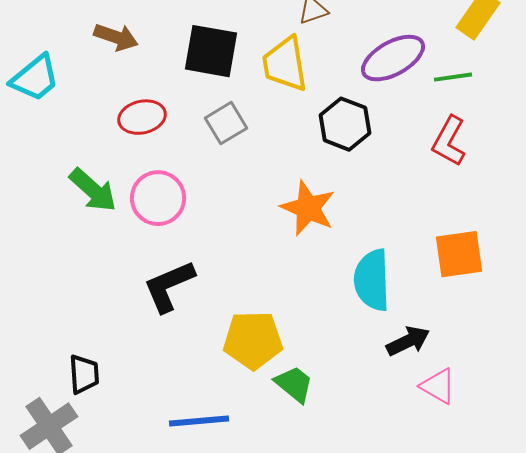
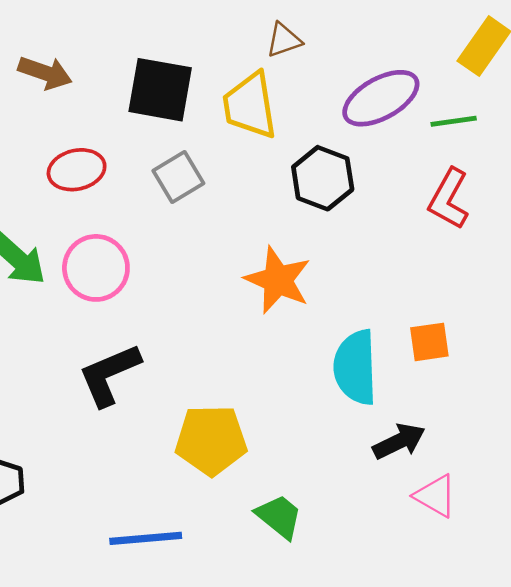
orange square: (459, 254) -> (429, 342), moved, size x0.7
green trapezoid: (294, 384) -> (279, 516), moved

